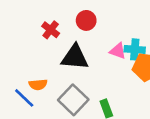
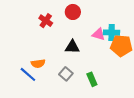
black triangle: (75, 57) -> (72, 47), moved, size x0.7
gray square: (73, 100) -> (66, 74), size x0.6

